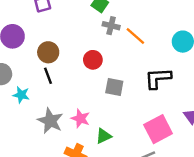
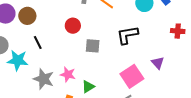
brown circle: (48, 52) -> (27, 16), moved
cyan star: (21, 95) -> (18, 60), size x1.5

